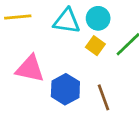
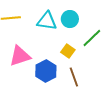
yellow square: (95, 46) -> (68, 51), moved
pink triangle: (30, 69) -> (20, 56), turned -30

